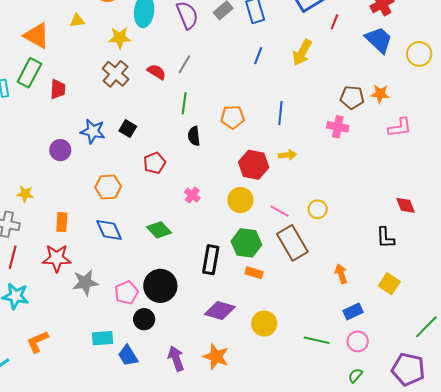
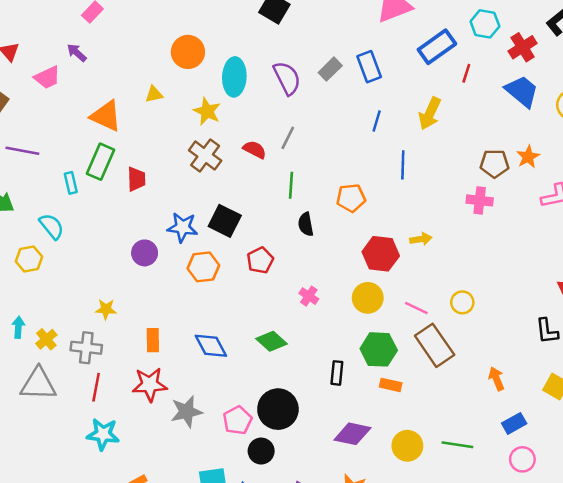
yellow star: (120, 38) -> (207, 111), turned 30
orange star: (380, 94) -> (528, 157), turned -30
blue line: (280, 113) -> (403, 165), moved
black square: (128, 129) -> (225, 221), size x1.5
orange hexagon: (108, 187) -> (203, 267), moved
black rectangle: (211, 260) -> (337, 373), size x0.7
green line: (317, 340) -> (457, 445), moved

